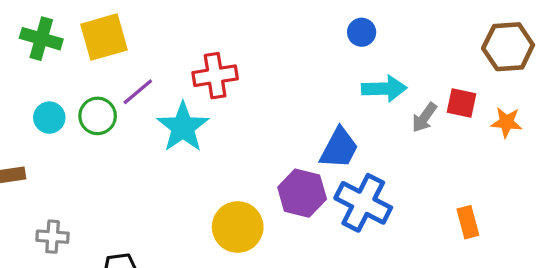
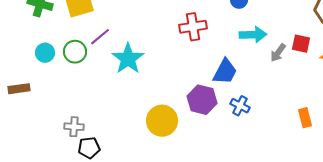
red cross: (215, 76) -> (193, 27), moved
blue cross: (363, 203) -> (240, 106), size x0.6
gray cross: (53, 237) -> (74, 127), moved

